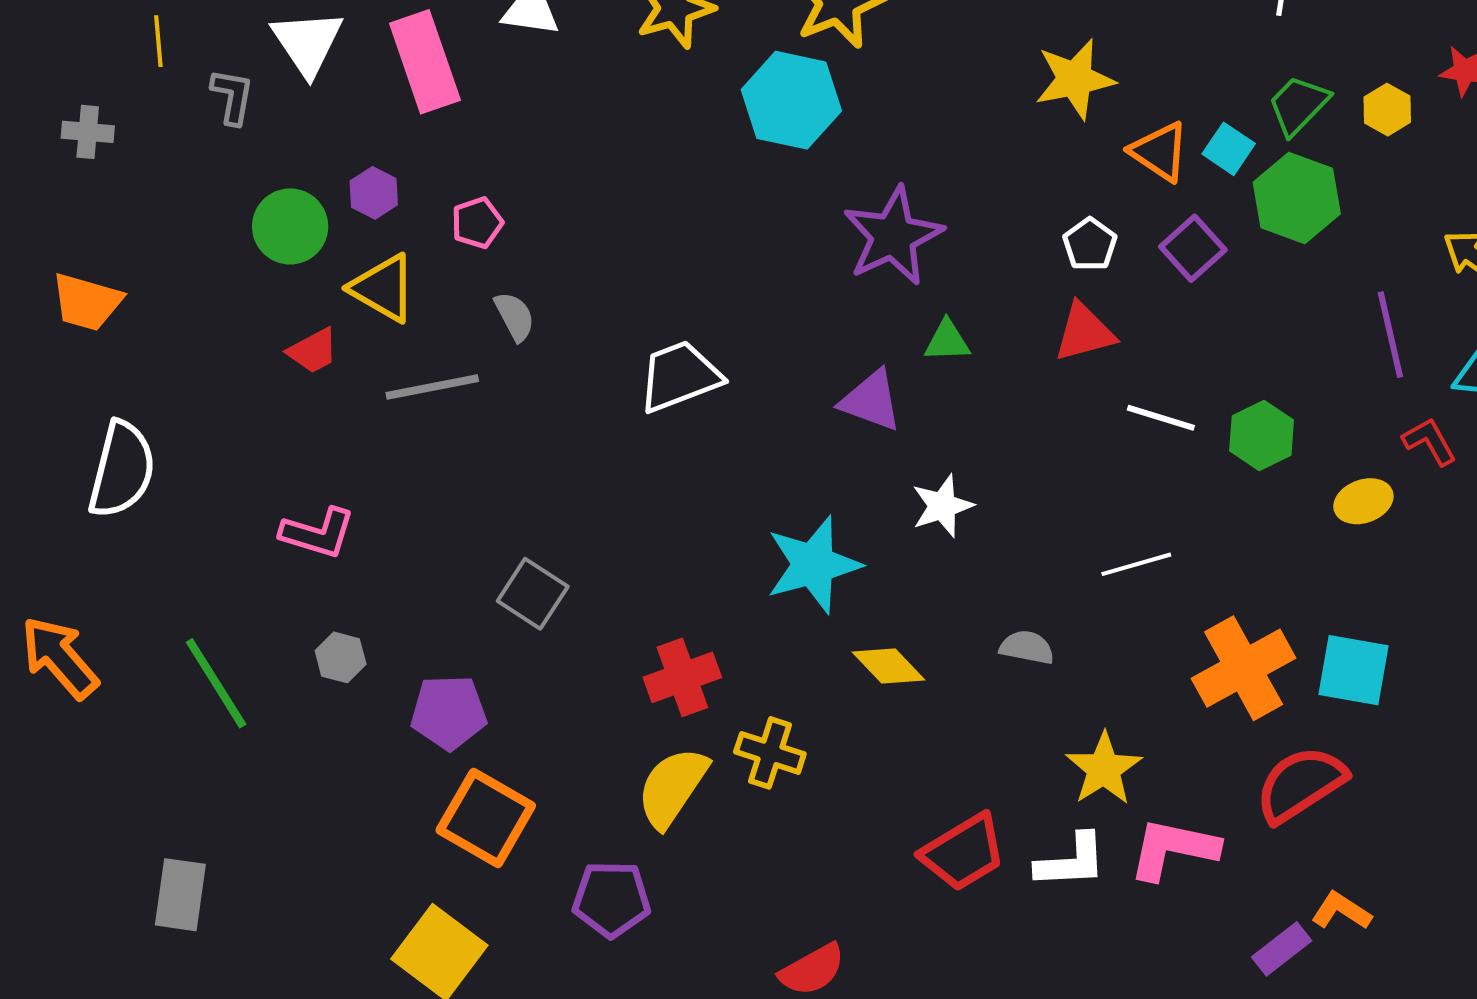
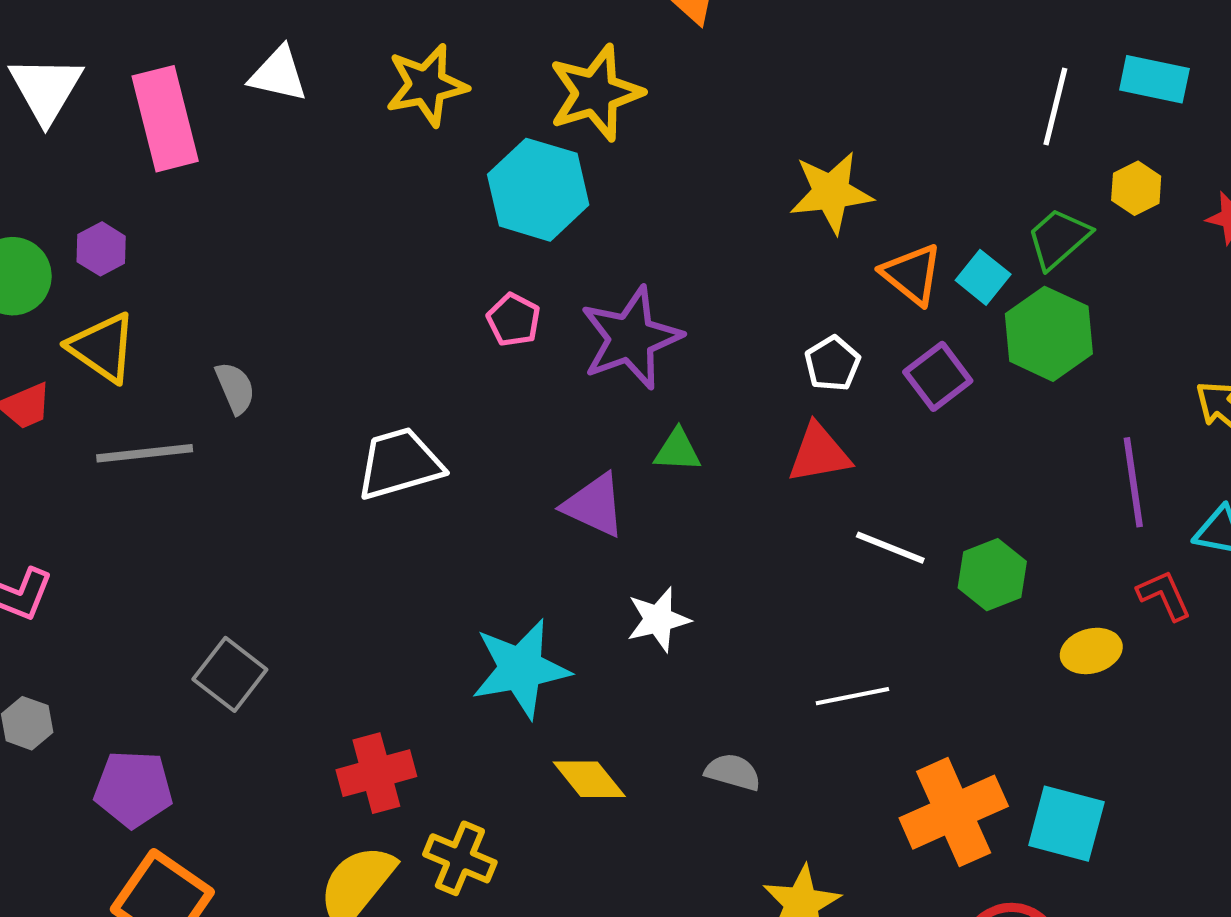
yellow hexagon: (1387, 110) -> (1136, 188), moved
pink pentagon: (477, 223) -> (514, 320), moved, turned -30

